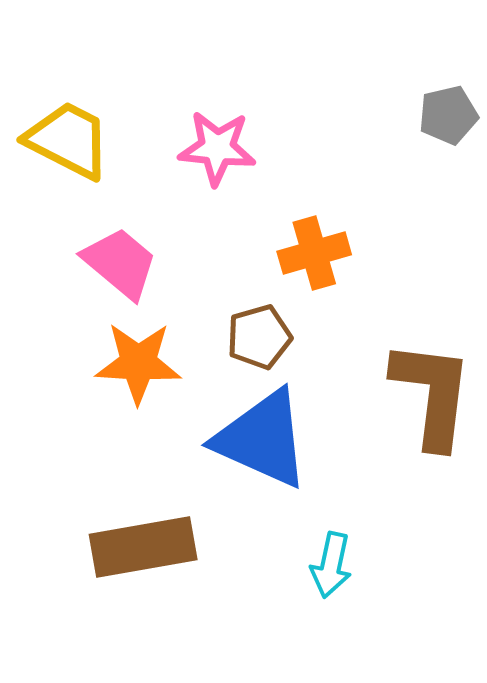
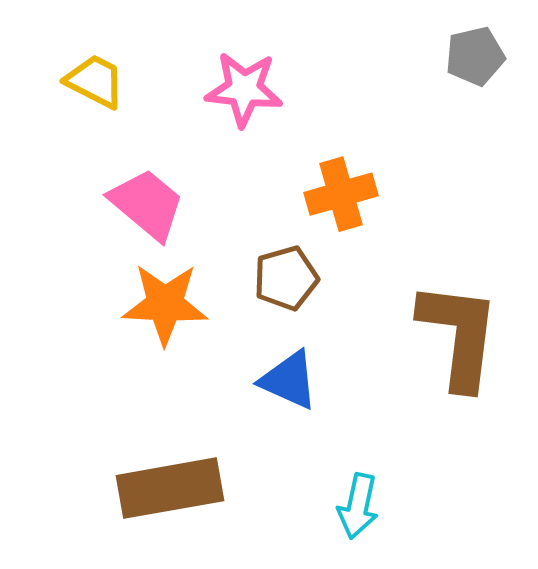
yellow trapezoid: (68, 140) -> (95, 81), size x0.7
blue triangle: (262, 439) -> (289, 380), size x0.6

